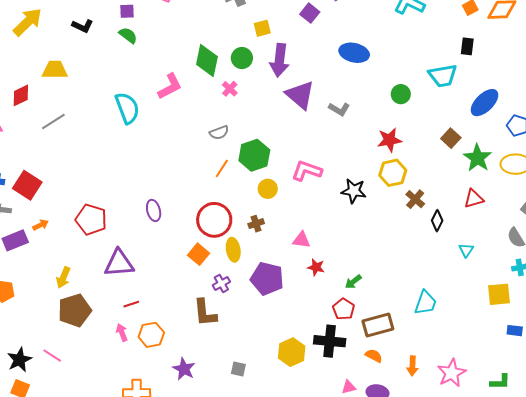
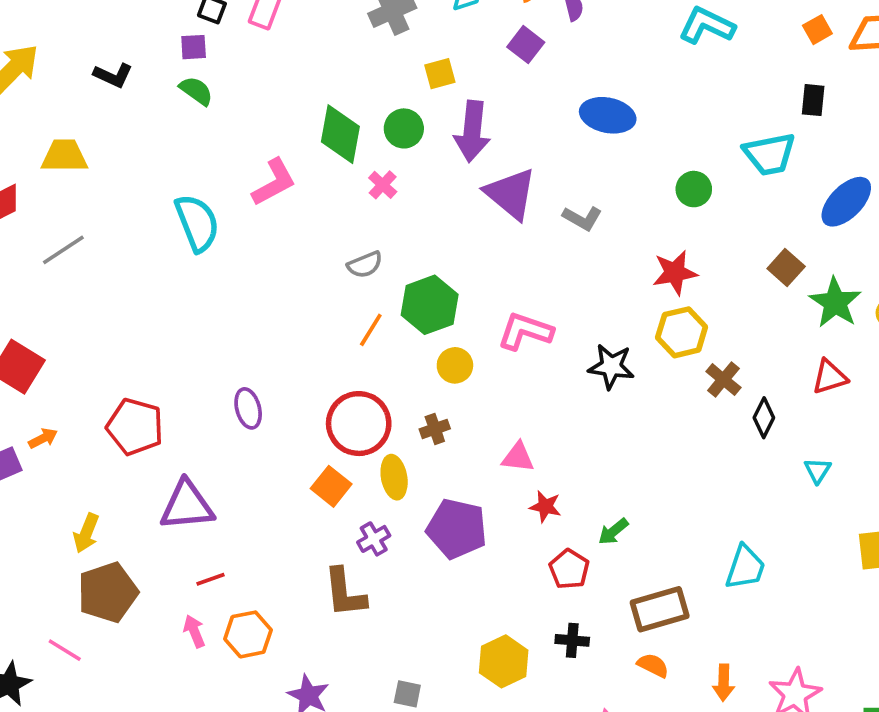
red pentagon: (344, 309) -> (569, 569), moved
black cross: (330, 341) -> (572, 640), size x0.6
pink line: (52, 356) -> (65, 650), moved

